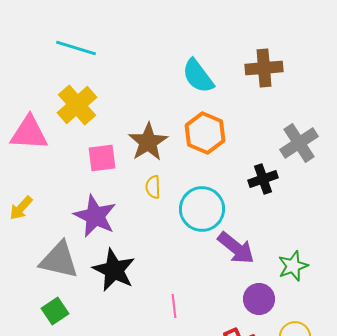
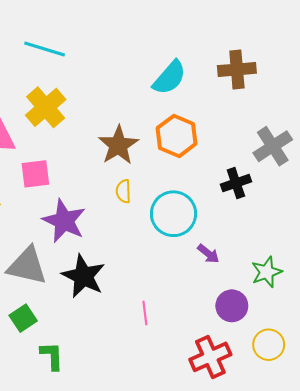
cyan semicircle: (198, 76) -> (169, 78), turned -102
pink square: (102, 158) -> (35, 174), moved
purple arrow: (236, 248) -> (208, 254), size x0.6

